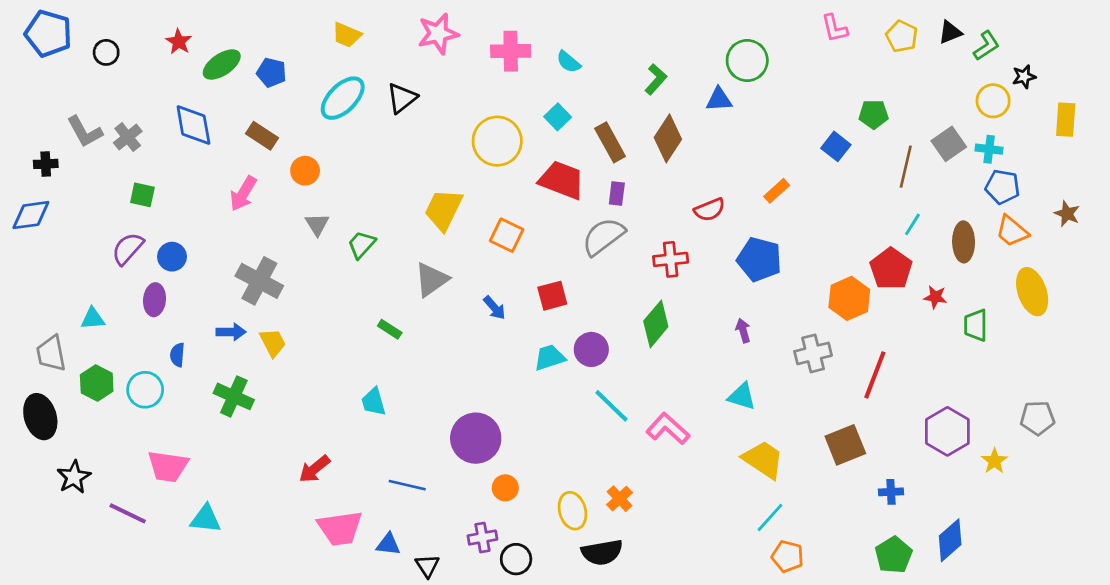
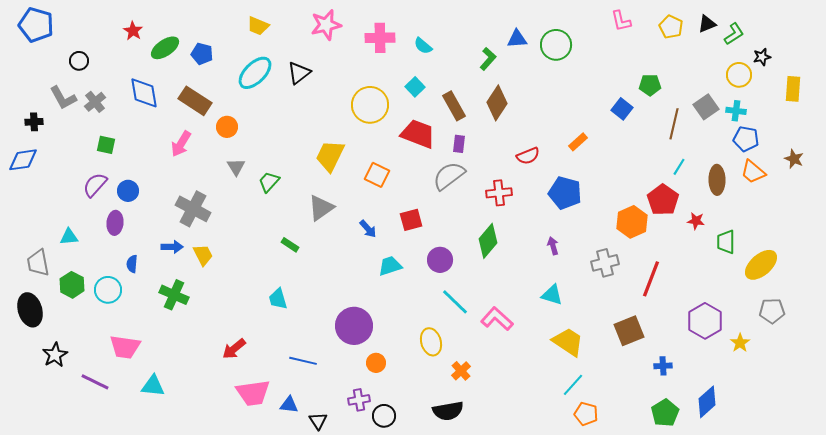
black circle: (106, 52) -> (79, 61), moved
blue triangle: (719, 99) -> (517, 39), moved
brown rectangle: (262, 136) -> (195, 101), size x1.4
yellow ellipse: (1032, 292) -> (761, 265), moved, turned 68
cyan trapezoid: (550, 357) -> (390, 266), moved
yellow ellipse: (572, 511) -> (431, 342), moved

